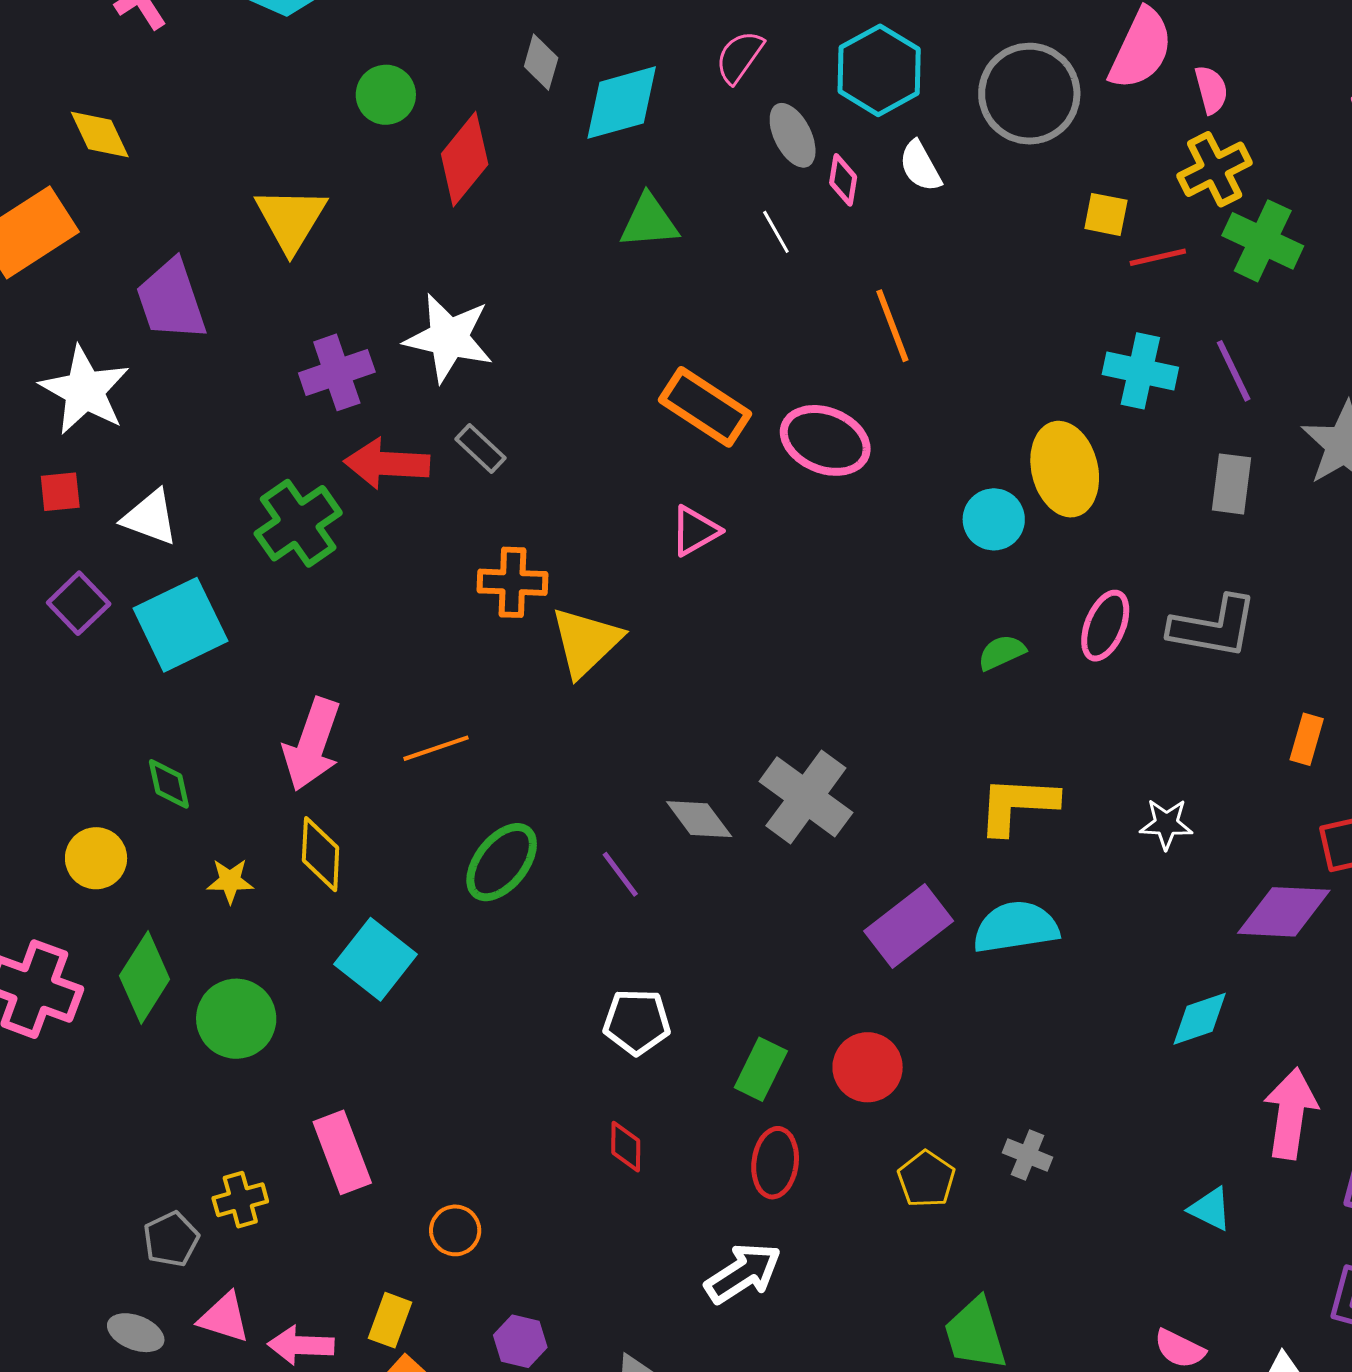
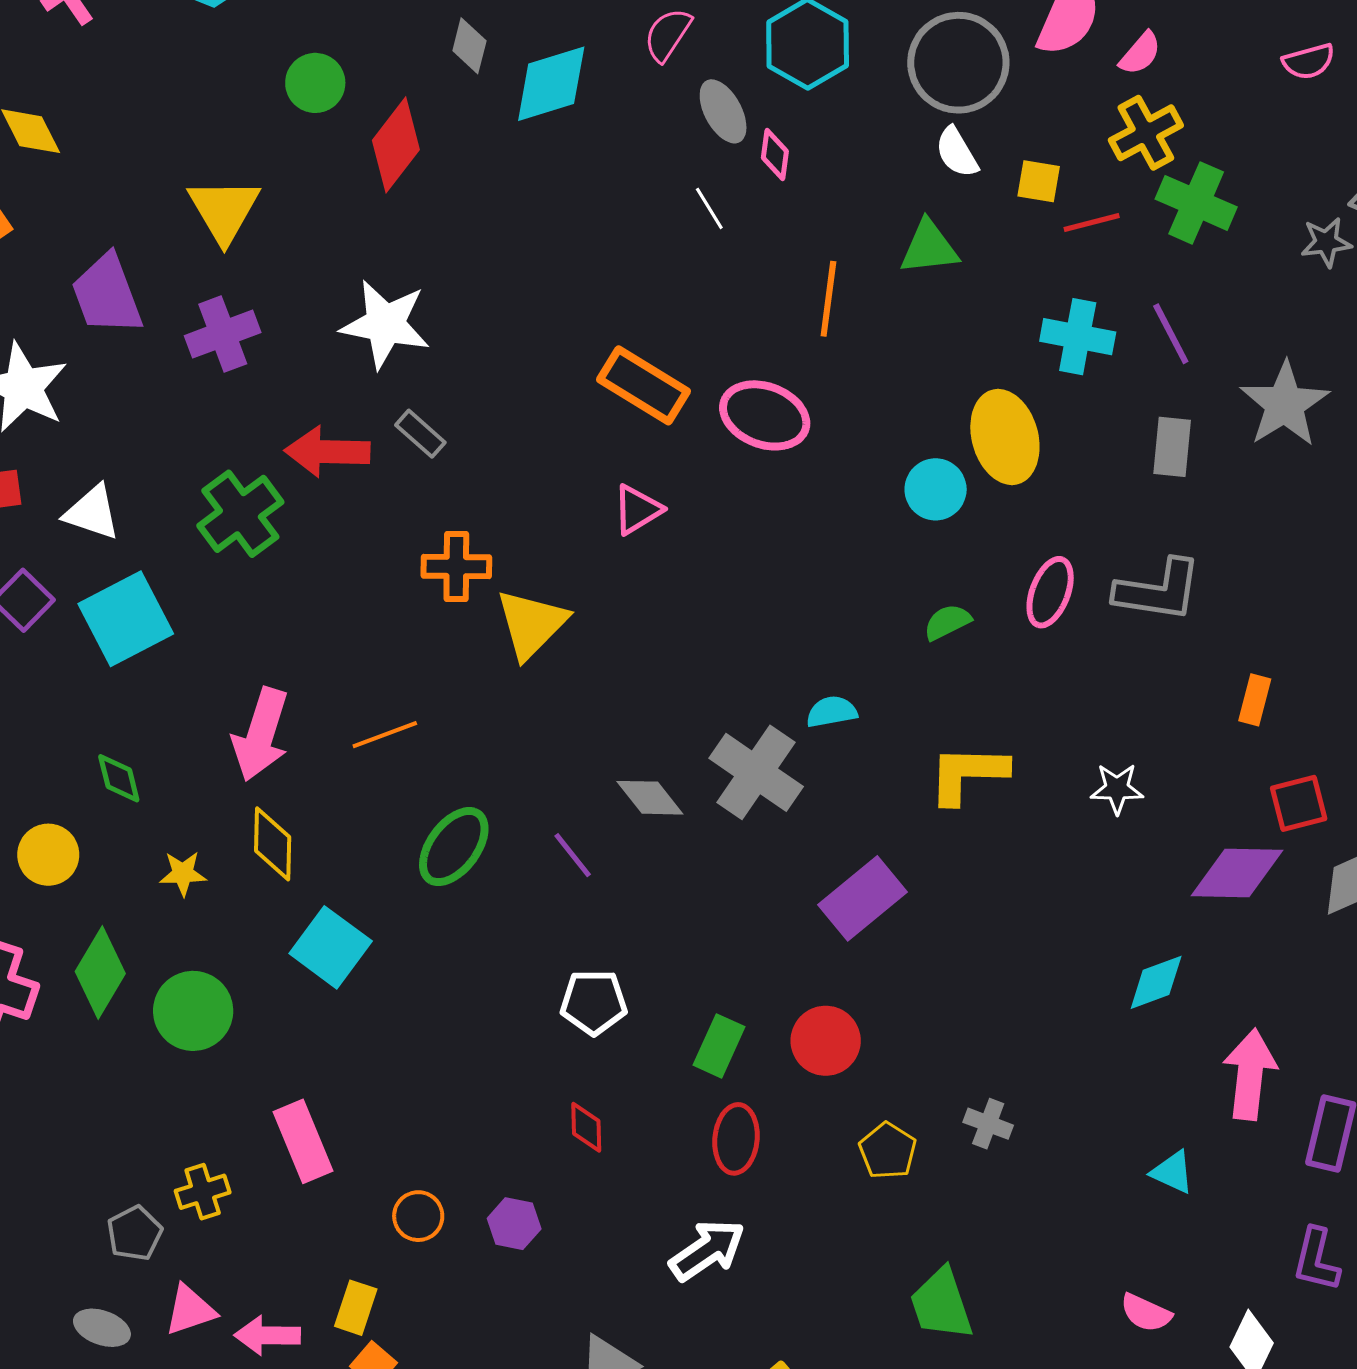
pink semicircle: (1211, 90) -> (1140, 53), turned 57
white semicircle: (920, 166) -> (957, 152), moved
green triangle: (649, 221) -> (929, 247), moved
orange line: (892, 326) -> (828, 299), turned 30
purple cross: (337, 372) -> (223, 334), moved
cyan semicircle: (1016, 927) -> (832, 712), moved, size x0.6
pink triangle: (224, 1318) -> (190, 1310), turned -34
purple hexagon: (520, 1341) -> (514, 1224), moved

